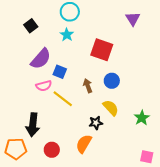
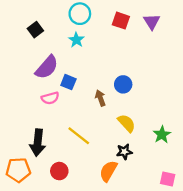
red square: (102, 50) -> (121, 21), moved, size x0.7
blue circle: (112, 81) -> (123, 84), moved
yellow line: (63, 99) -> (79, 136), moved
black star: (96, 123) -> (124, 152), moved
orange semicircle: (84, 144) -> (108, 171), moved

